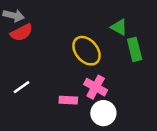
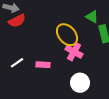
pink cross: (96, 87) -> (74, 52), moved
pink rectangle: (68, 100) -> (43, 65), moved

